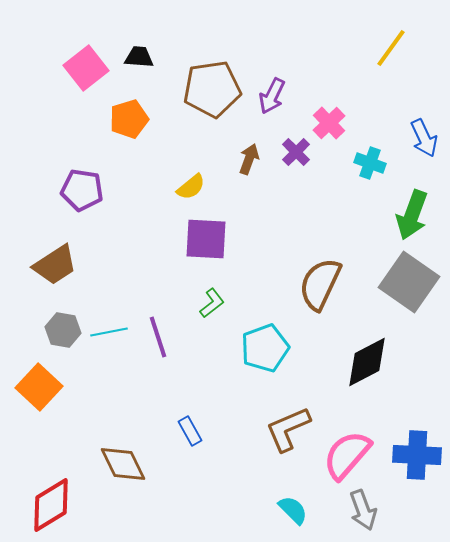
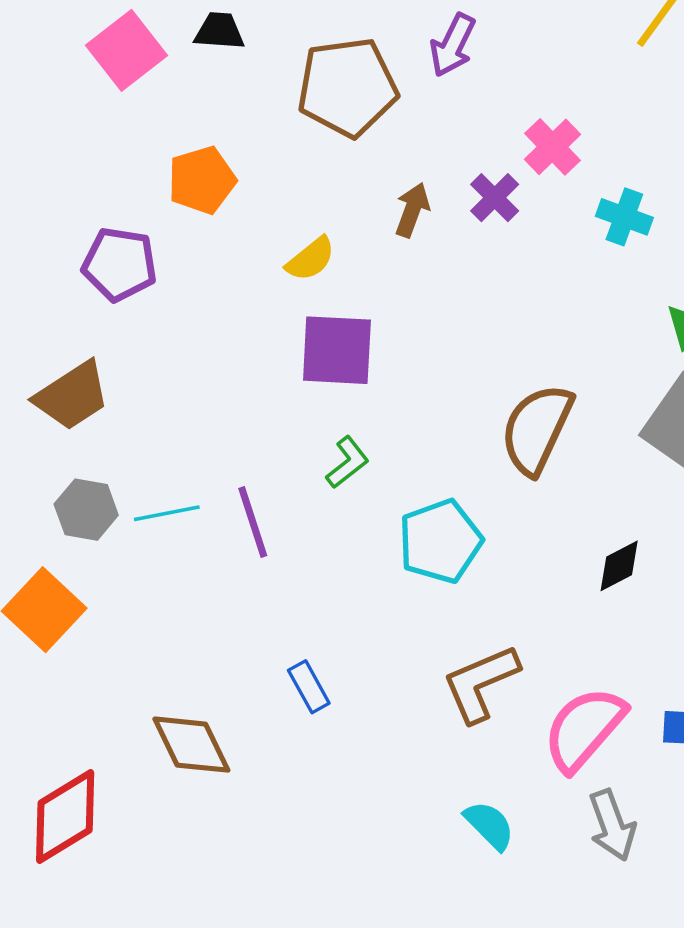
purple arrow: (272, 96) -> (453, 45), moved
orange pentagon: (129, 119) -> (202, 180), moved
black diamond: (367, 362) -> (619, 566), size x0.6

